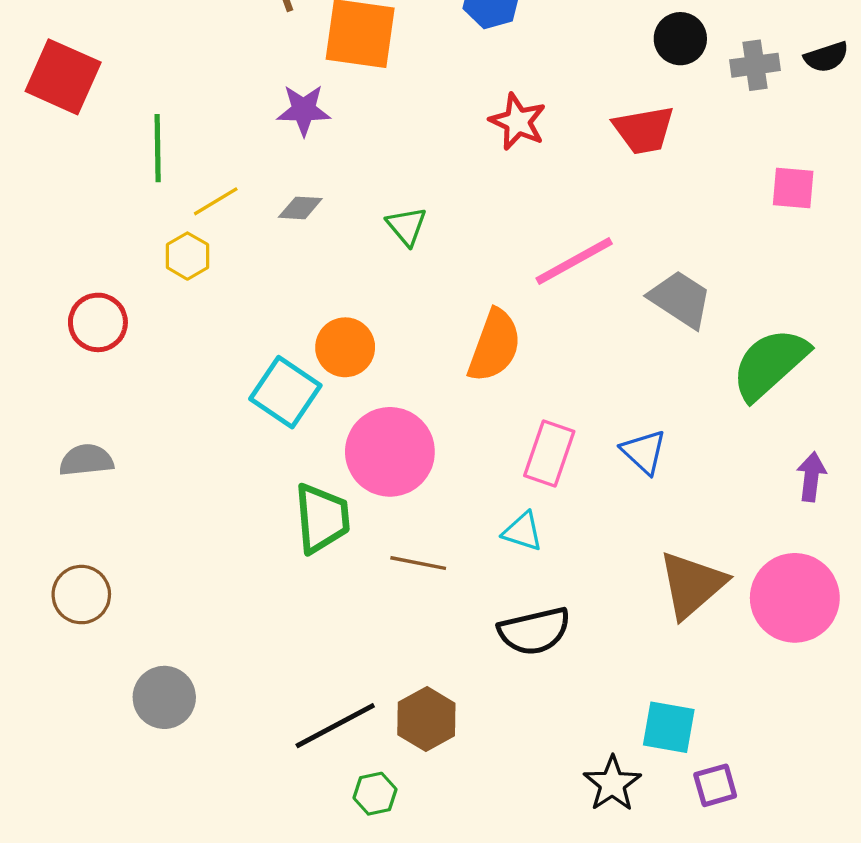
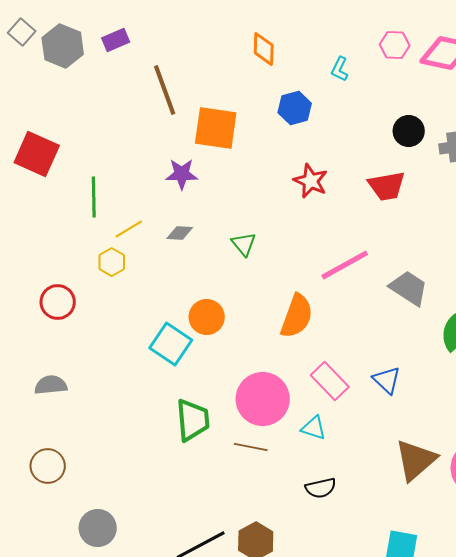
pink circle: (390, 452) -> (263, 399), moved
pink rectangle: (549, 453) -> (330, 381), turned -63
black semicircle: (534, 631) -> (321, 488), size x0.7

